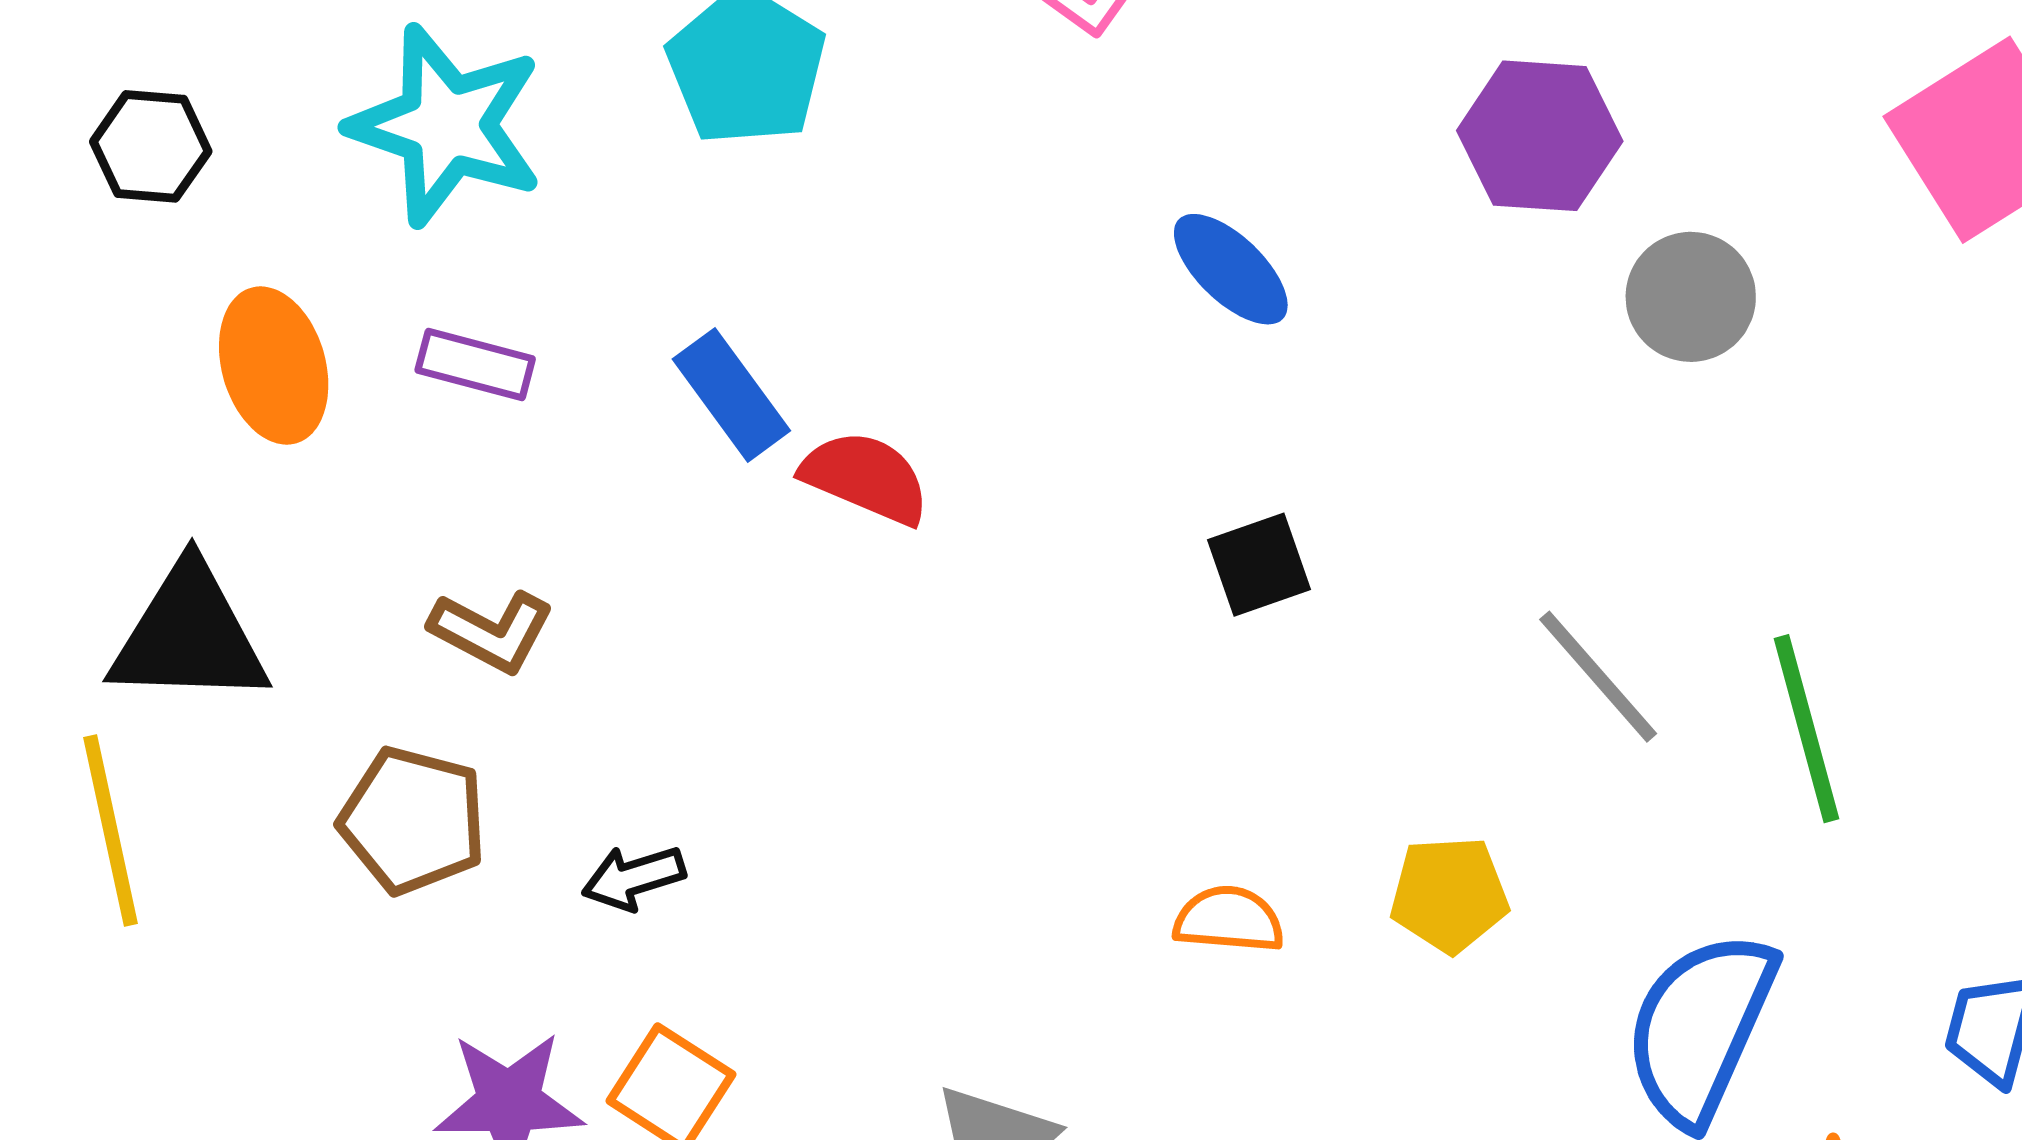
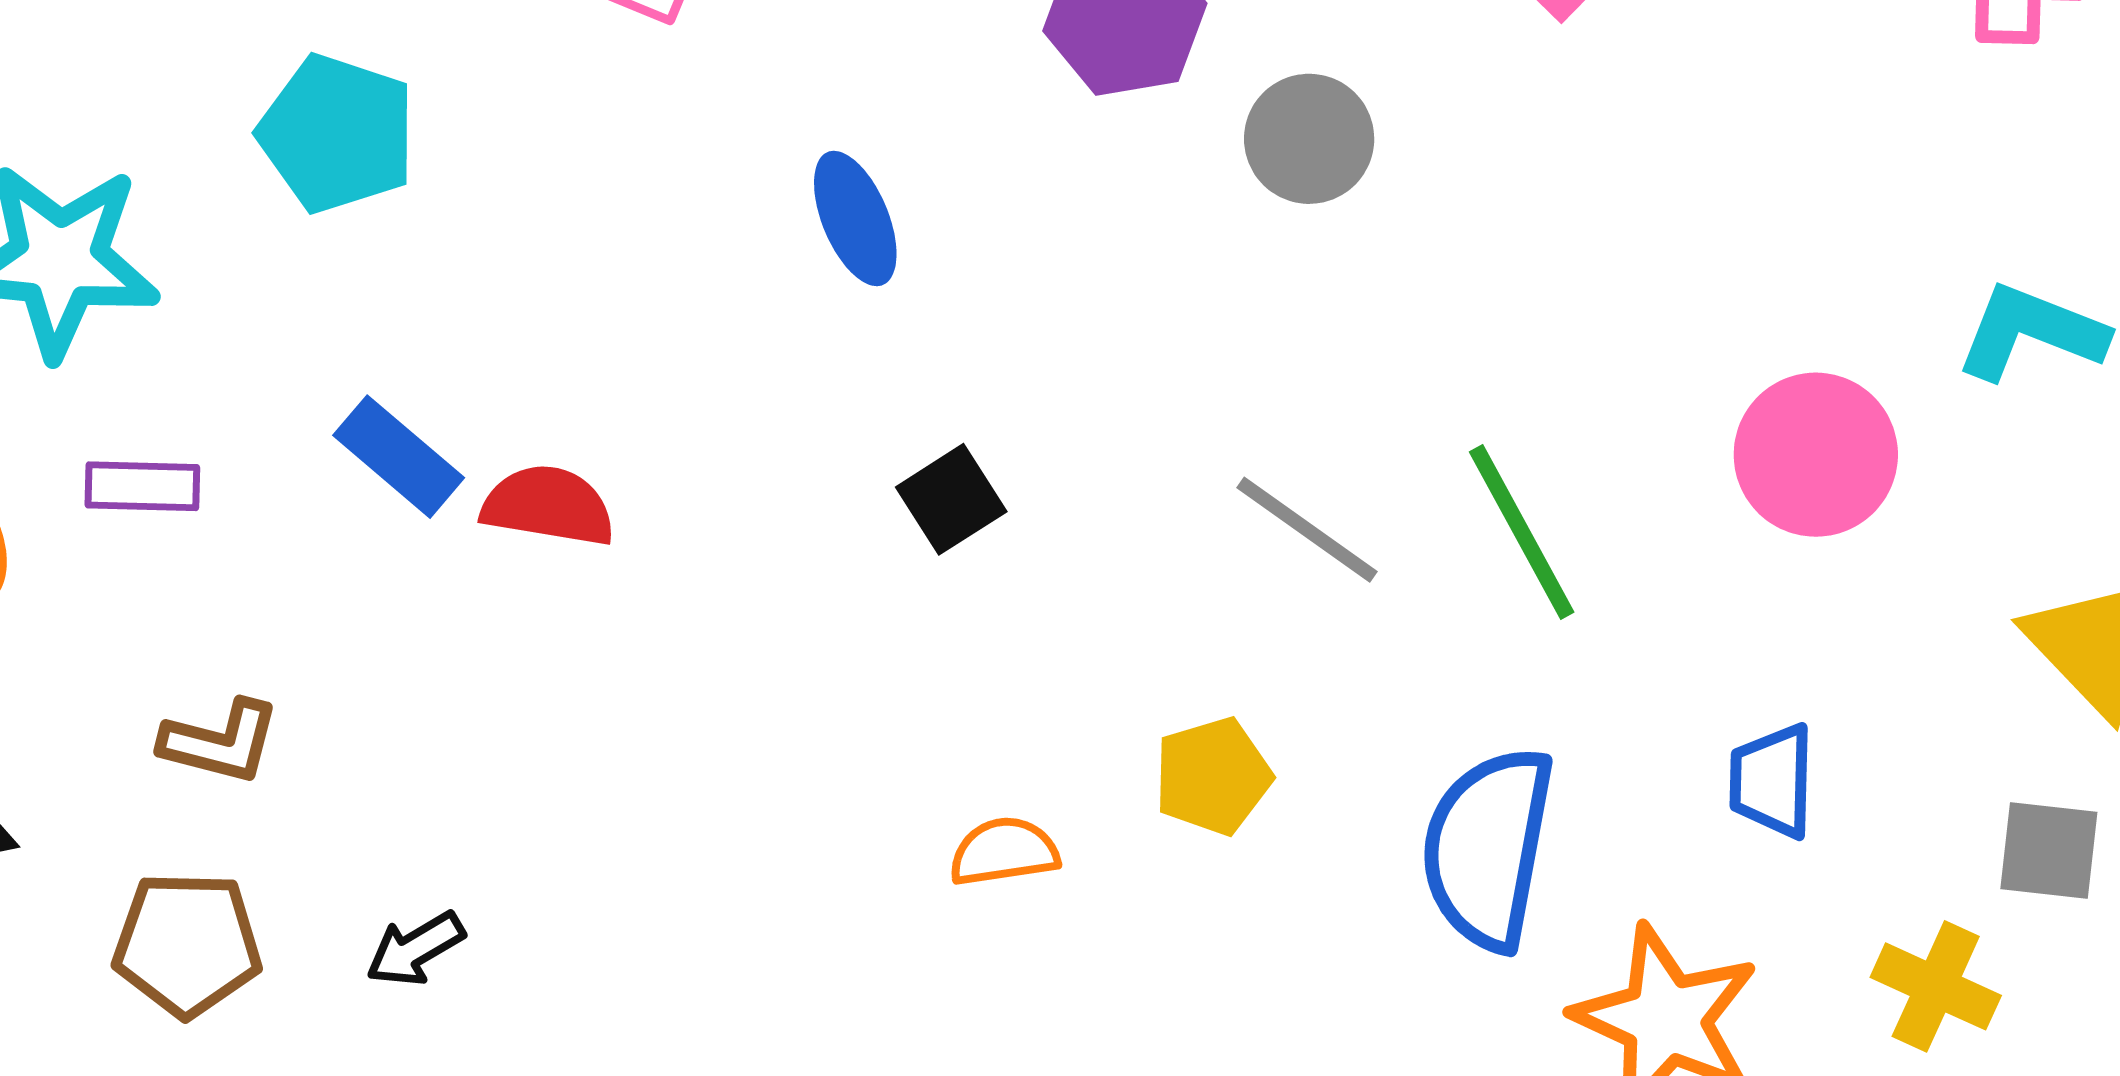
blue ellipse: (1231, 269) -> (855, 219), turned 37

